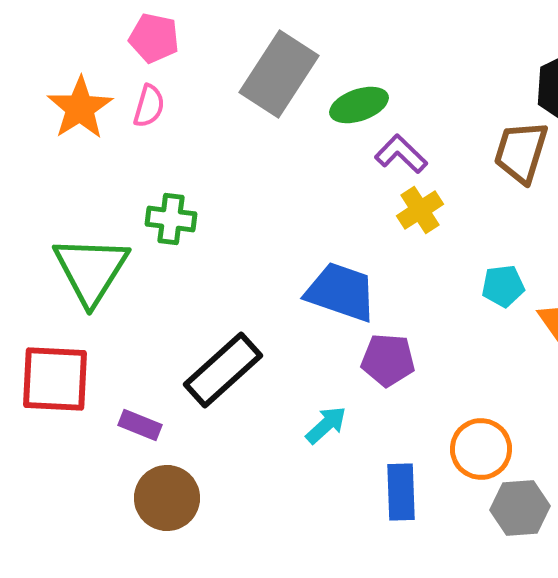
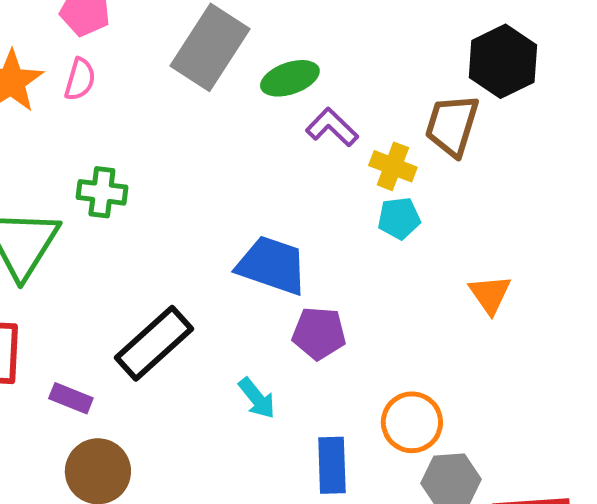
yellow cross: (420, 210) -> (393, 166), moved, turned -36
cyan pentagon: (503, 286) -> (399, 218), moved
cyan arrow: (326, 425) -> (257, 398), turned 93

